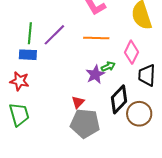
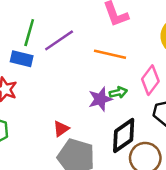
red triangle: (78, 102) -> (61, 129), moved

